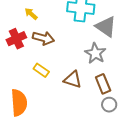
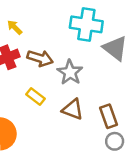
yellow arrow: (31, 14) -> (15, 27), moved
gray star: (95, 53) -> (70, 72), moved

